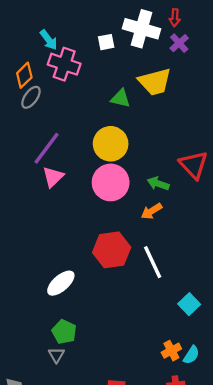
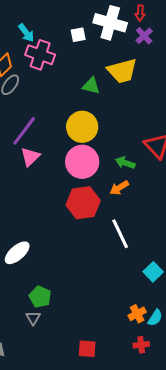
red hexagon: (112, 250) -> (83, 203), moved
white ellipse: (61, 283) -> (17, 253), moved

